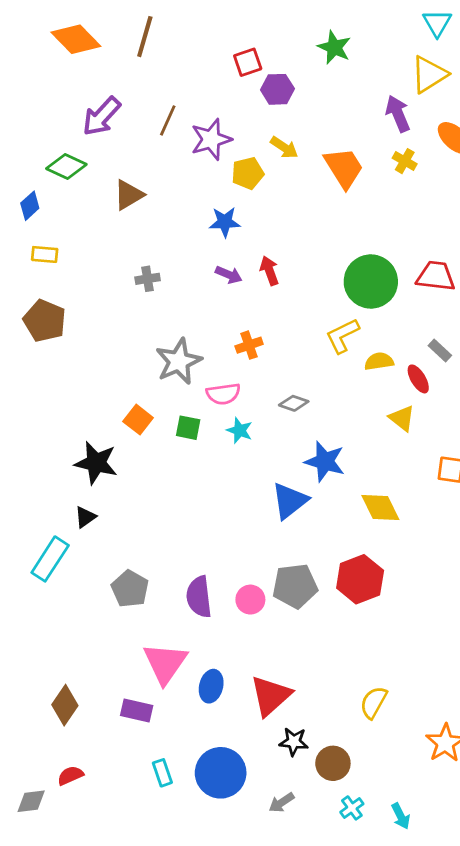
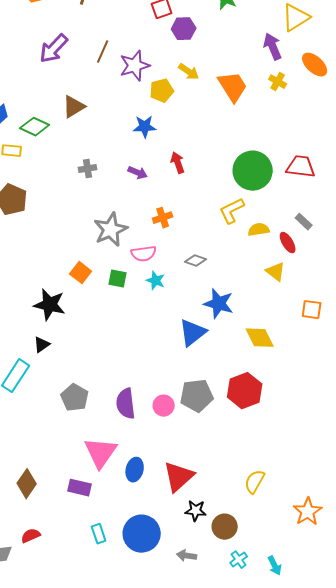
green diamond: (66, 166) -> (35, 127), moved
purple arrow: (229, 275) -> (138, 173), moved
gray arrow: (282, 803) -> (187, 556), turned 42

